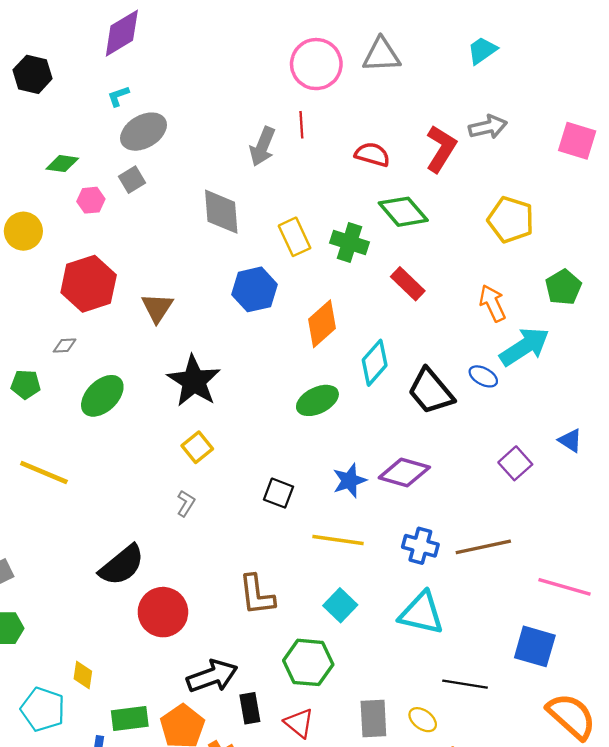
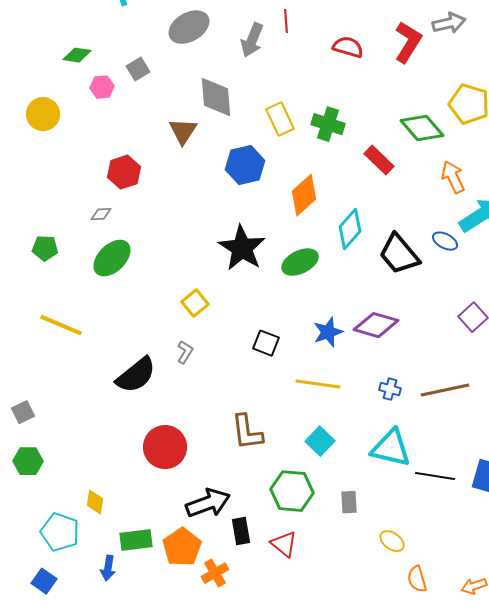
gray ellipse: (144, 132) -> (189, 27), moved
green diamond: (403, 212) -> (422, 128), moved
red hexagon: (89, 284) -> (124, 172), moved, size x0.7
brown triangle: (157, 308) -> (183, 131), moved
gray diamond: (65, 346) -> (101, 214), moved
black star: (194, 381) -> (242, 248), moved
blue cross: (420, 546) -> (390, 389), size x0.7
black semicircle: (122, 565) -> (136, 375), moved
black line: (465, 684) -> (435, 476), moved
gray rectangle: (373, 718) -> (349, 502), moved, size x0.7

